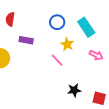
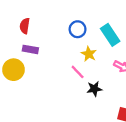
purple rectangle: (26, 40) -> (30, 49), moved
black star: (74, 90) -> (94, 89), moved

